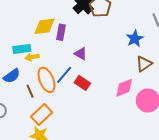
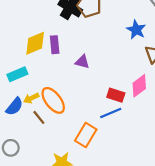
yellow arrow: (32, 57) -> (31, 98), moved
blue line: (64, 75) -> (111, 113), moved, turned 42
red rectangle: (82, 83) -> (116, 95), moved
orange rectangle: (42, 115) -> (86, 135), moved

